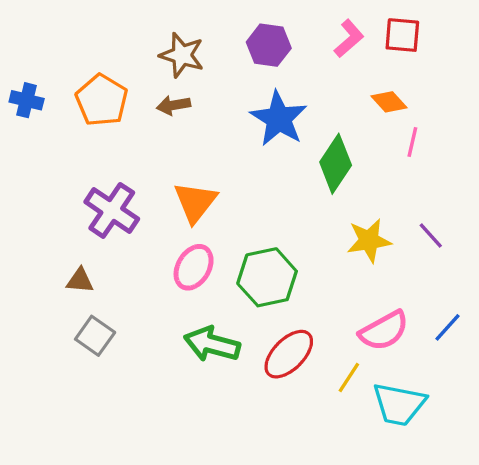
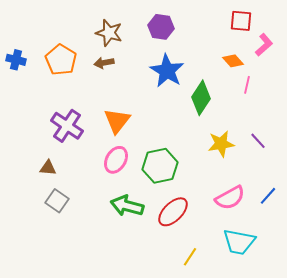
pink L-shape: (349, 38) -> (264, 45), moved
yellow line: (349, 378) -> (190, 257), moved

